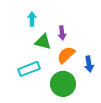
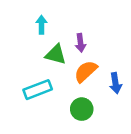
green circle: (63, 84) -> (82, 109), size x0.7

